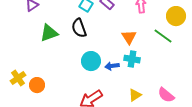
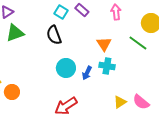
green triangle: (49, 33) -> (15, 33), moved
blue arrow: (112, 66) -> (87, 73), turned -56
yellow triangle: (135, 95) -> (120, 102), moved

